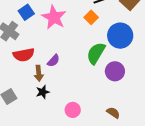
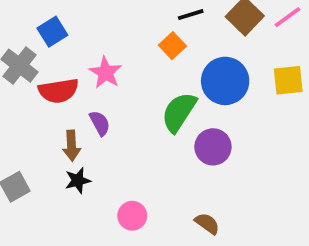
pink star: (54, 17) -> (106, 73), moved, size x0.7
red semicircle: (24, 55) -> (58, 91), moved
purple semicircle: (53, 61) -> (100, 123), turned -72

